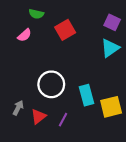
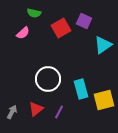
purple square: (112, 22) -> (84, 21), moved
gray arrow: (18, 108) -> (12, 112), moved

